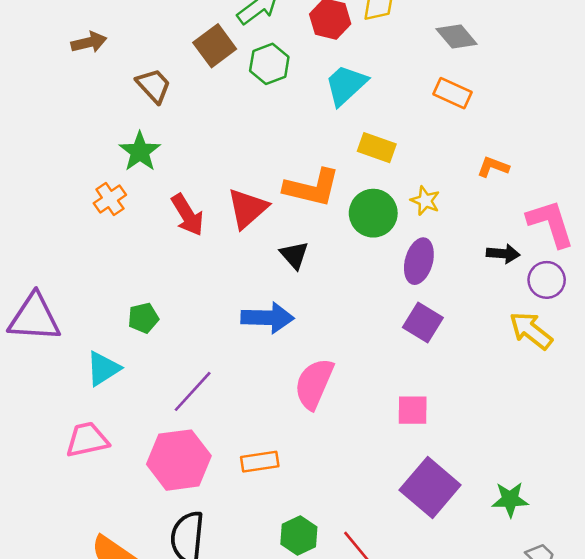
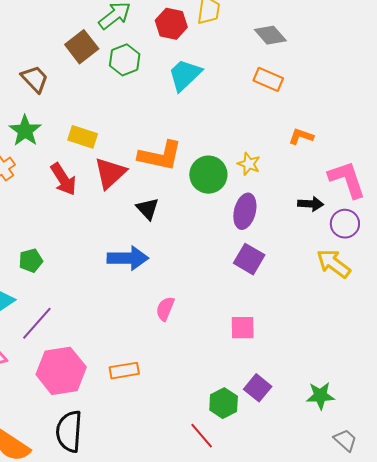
yellow rectangle: (377, 148) -> (83, 137), moved
pink semicircle: (314, 384) -> (165, 309), size x0.6
purple line: (193, 391) -> (37, 323), moved
purple square: (430, 487) -> (258, 388), size x0.6
green hexagon: (299, 536) -> (224, 403), moved

